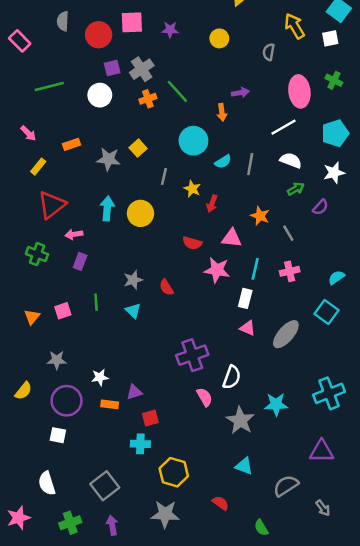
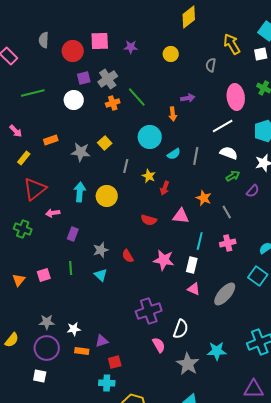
purple rectangle: (80, 261) -> (73, 234), moved
pink star: (217, 270) -> (164, 260), moved
gray star: (57, 360) -> (47, 322), moved

